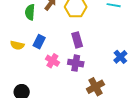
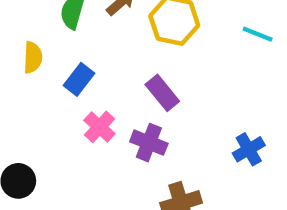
purple rectangle: (77, 40) -> (162, 93), turned -35
yellow semicircle: (17, 45) -> (33, 57), moved, turned -112

